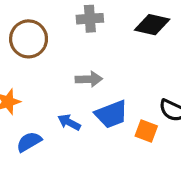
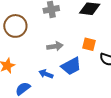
orange square: (146, 131) -> (89, 44), moved

